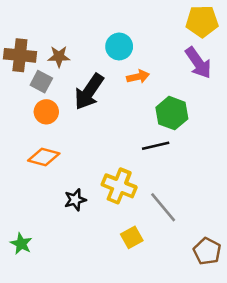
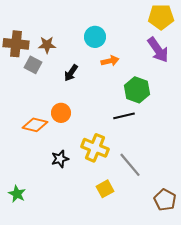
black arrow: (89, 92) -> (71, 73), size x0.6
orange circle: (46, 112) -> (61, 113), moved

